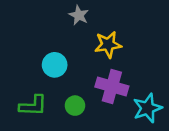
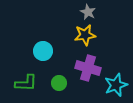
gray star: (79, 15) -> (88, 12), moved

